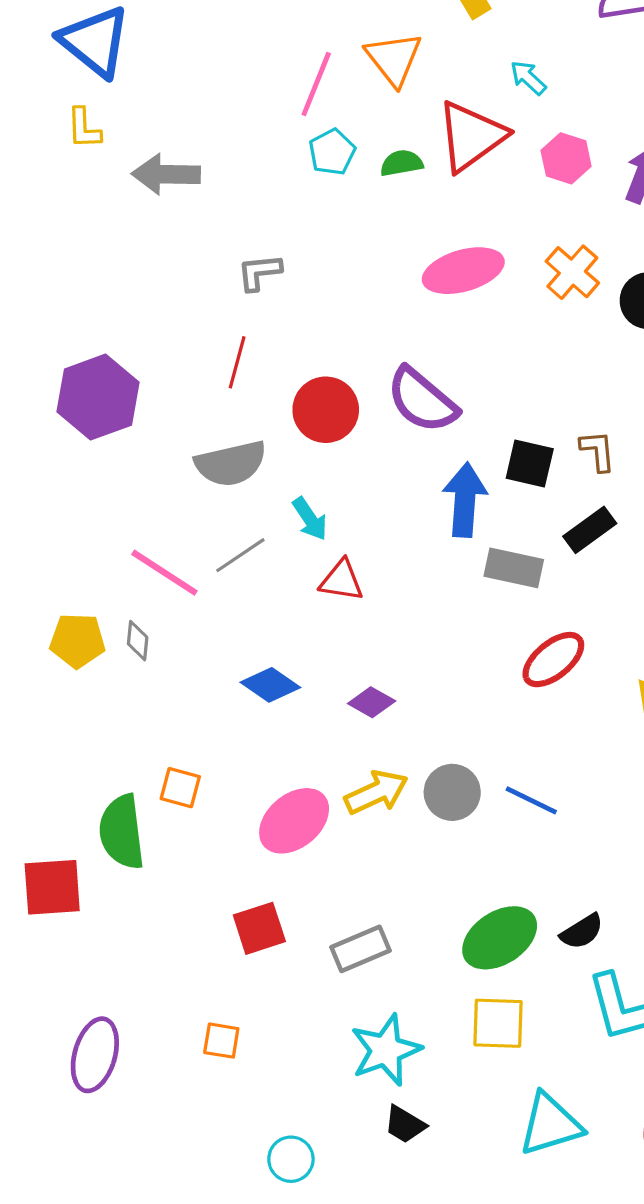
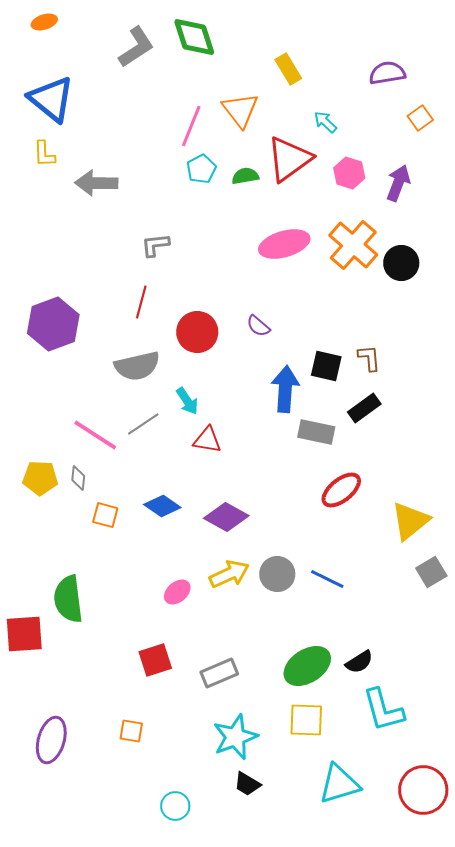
orange cross: (572, 272) -> (353, 245), size x1.4
purple semicircle: (422, 400) -> (258, 326), size x0.5
purple diamond: (372, 702) -> (226, 517), size x1.5
orange square: (180, 788) -> (105, 515), moved
pink ellipse: (294, 821) -> (177, 592), size x0.6

